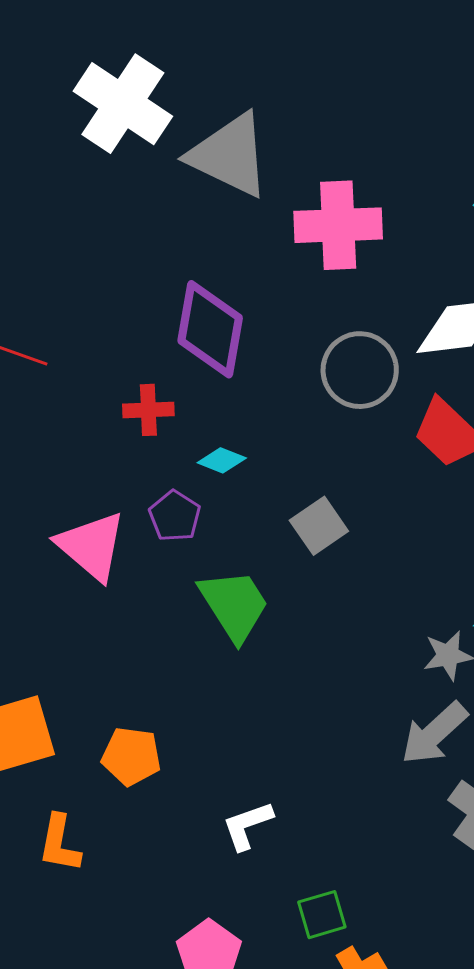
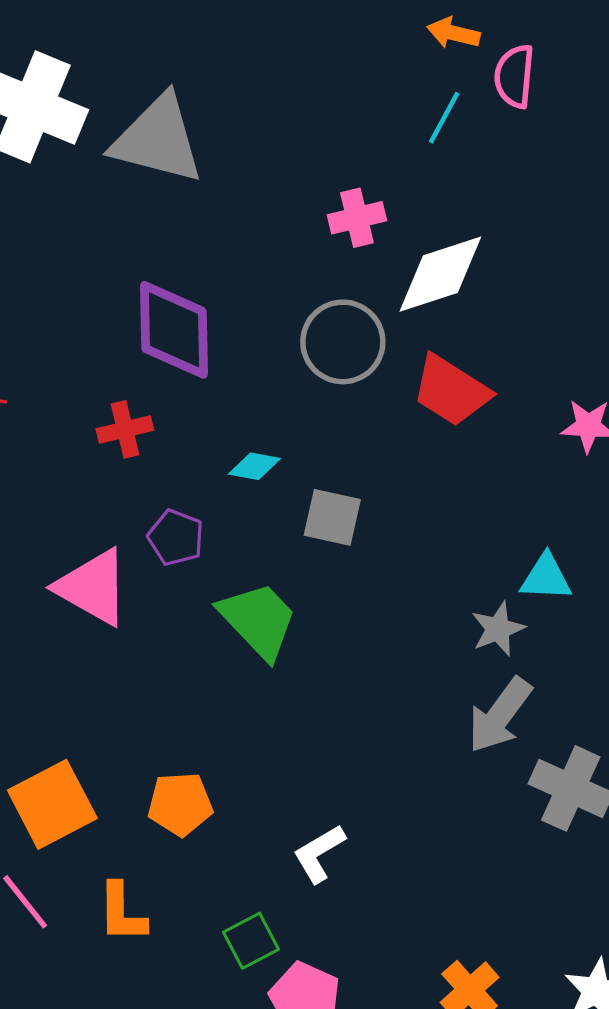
pink cross: (338, 225) -> (357, 218), moved, size x0.6
cyan diamond: (222, 460) -> (255, 466), moved
gray square: (319, 526) -> (332, 517), turned -32
green square: (322, 915) -> (251, 941), moved

